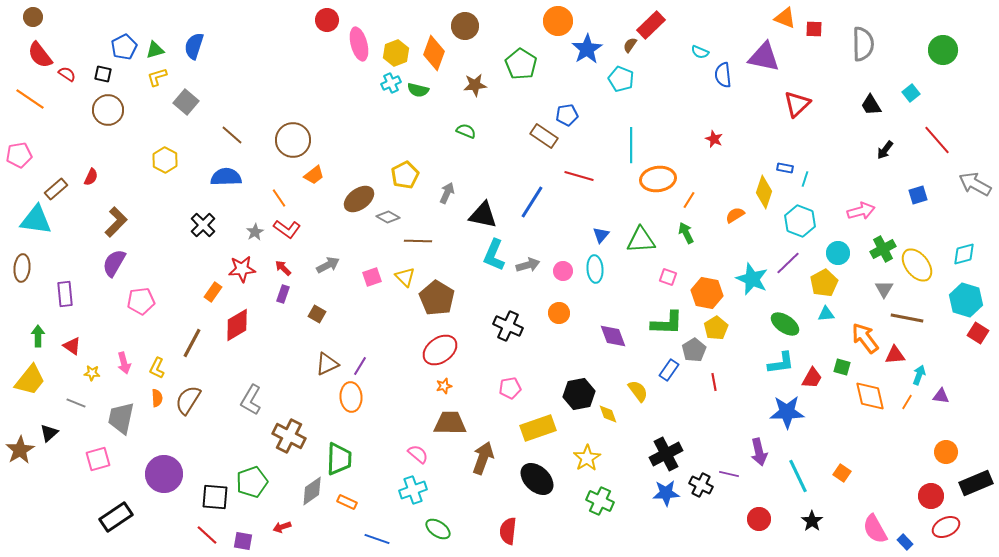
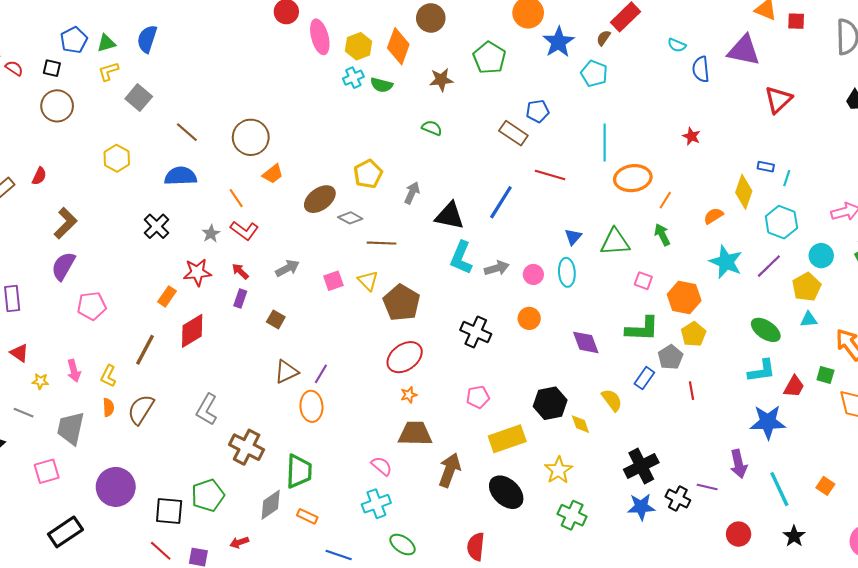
cyan star: (752, 279) -> (726, 262), moved

